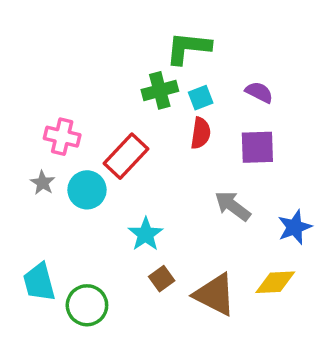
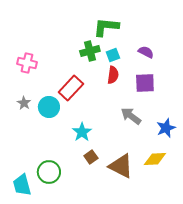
pink cross: (62, 137) -> (27, 63), moved
cyan trapezoid: (39, 282) -> (22, 185), moved

